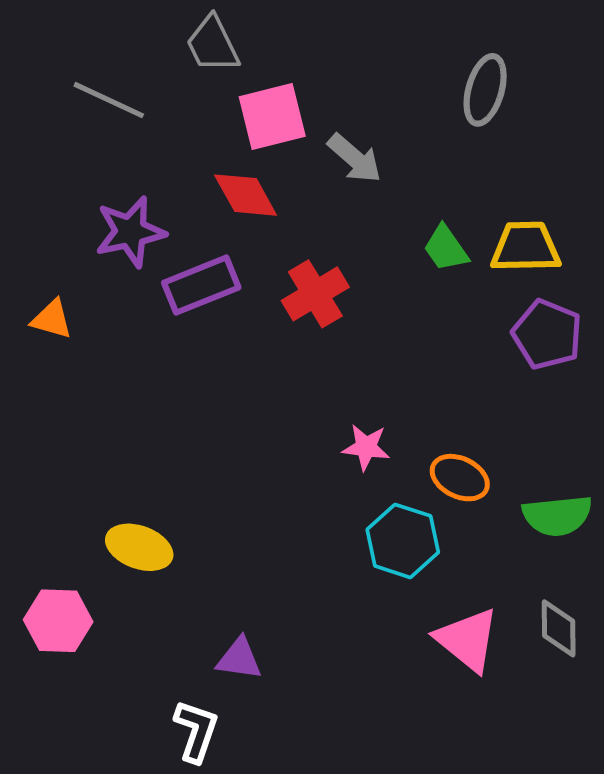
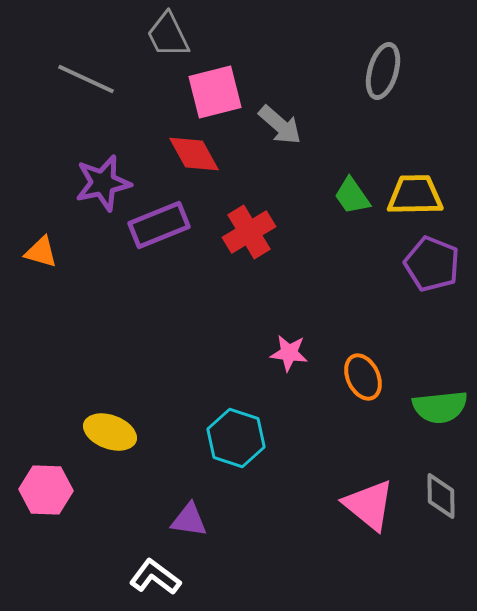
orange ellipse: (460, 478) -> (363, 377), turned 39
cyan hexagon: (403, 541) -> (236, 438), moved
white L-shape: (196, 731) -> (155, 577), turned -72

